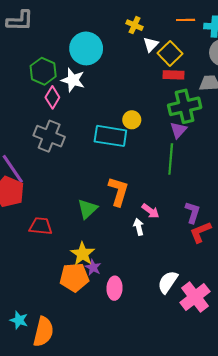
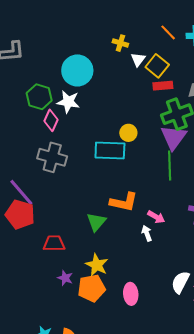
orange line: (186, 20) -> (168, 32), turned 54
purple triangle: (178, 130) -> (174, 137), size x1.6
orange L-shape: (118, 191) -> (124, 202), turned 92
purple star: (93, 267) -> (65, 278), moved

